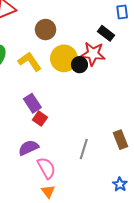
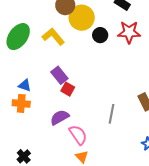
red star: (93, 54) -> (129, 32), moved
yellow circle: (64, 58) -> (82, 18), moved

